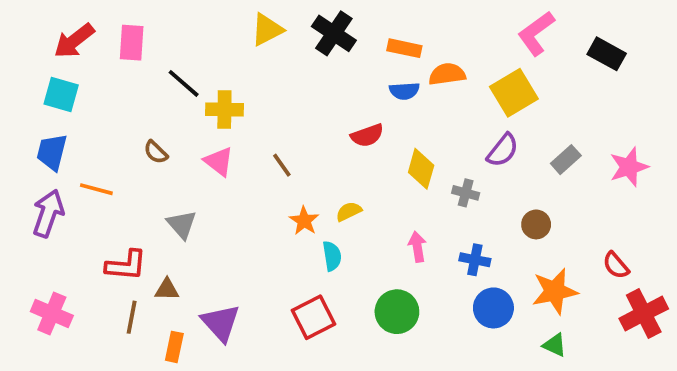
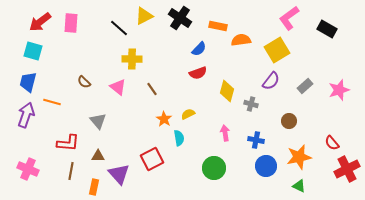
black line: (184, 83) -> (119, 28), moved
blue semicircle: (404, 91) -> (199, 49), moved, turned -42
yellow cross: (224, 109) -> (132, 59), moved
brown triangle: (167, 289) -> (98, 156), moved
red square: (313, 317) -> (152, 159), moved

